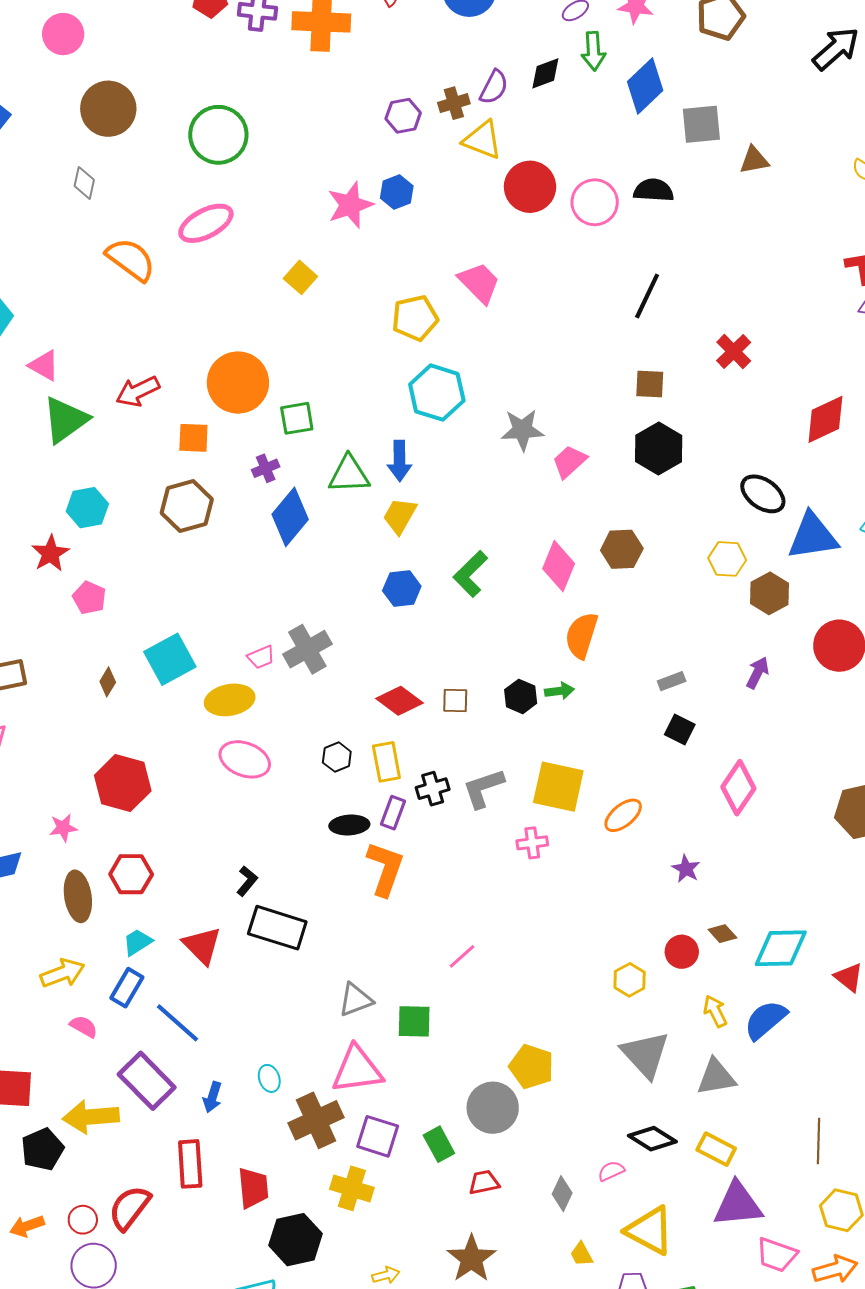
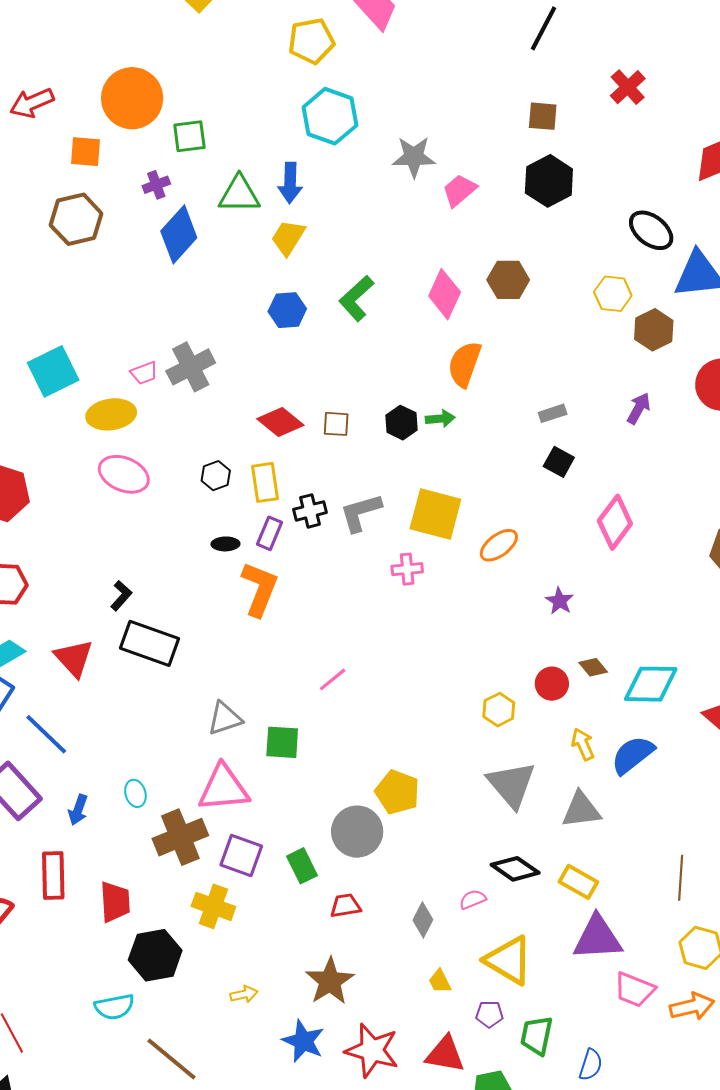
black ellipse: (349, 825) -> (225, 544), size x0.7

